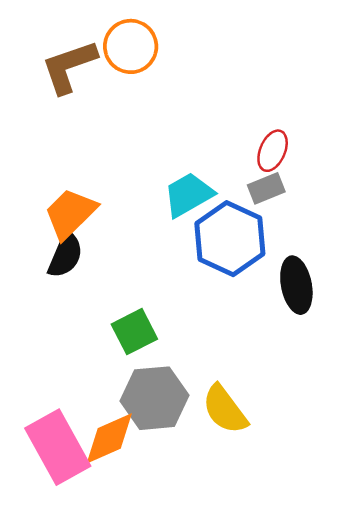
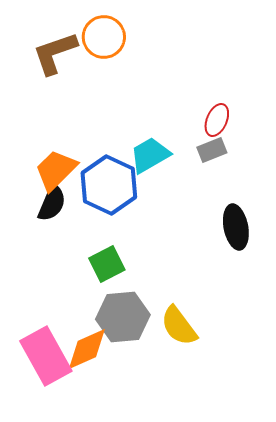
blue hexagon: (230, 239) -> (109, 185), moved

